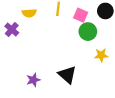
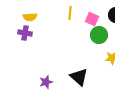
yellow semicircle: (29, 13) -> (30, 17), moved
purple cross: (12, 29) -> (25, 33), turned -32

